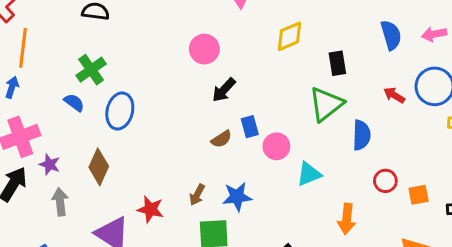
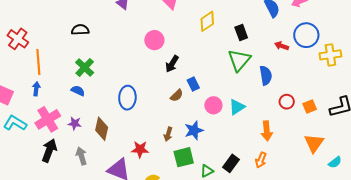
blue ellipse: (120, 111) -> (127, 98), moved
pink circle: (276, 146) -> (213, 105), moved
purple star: (50, 164) -> (75, 124), moved

